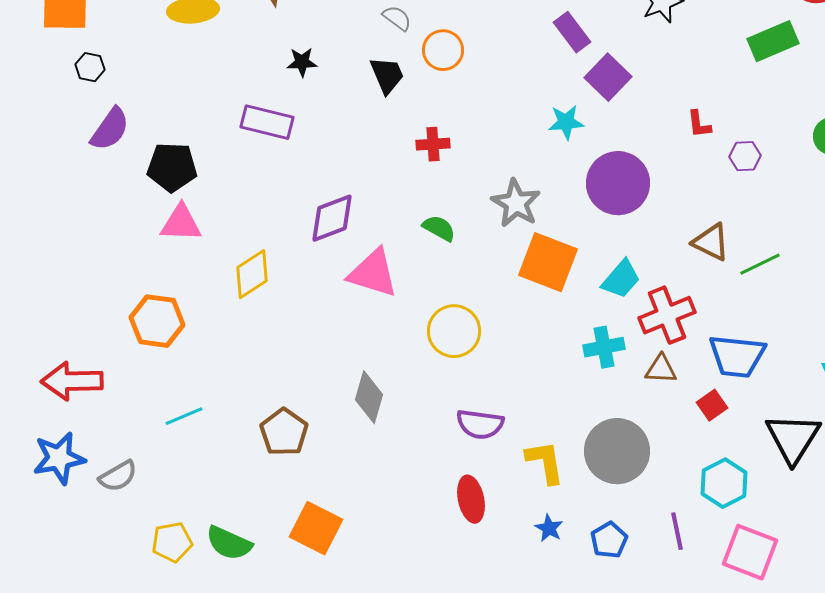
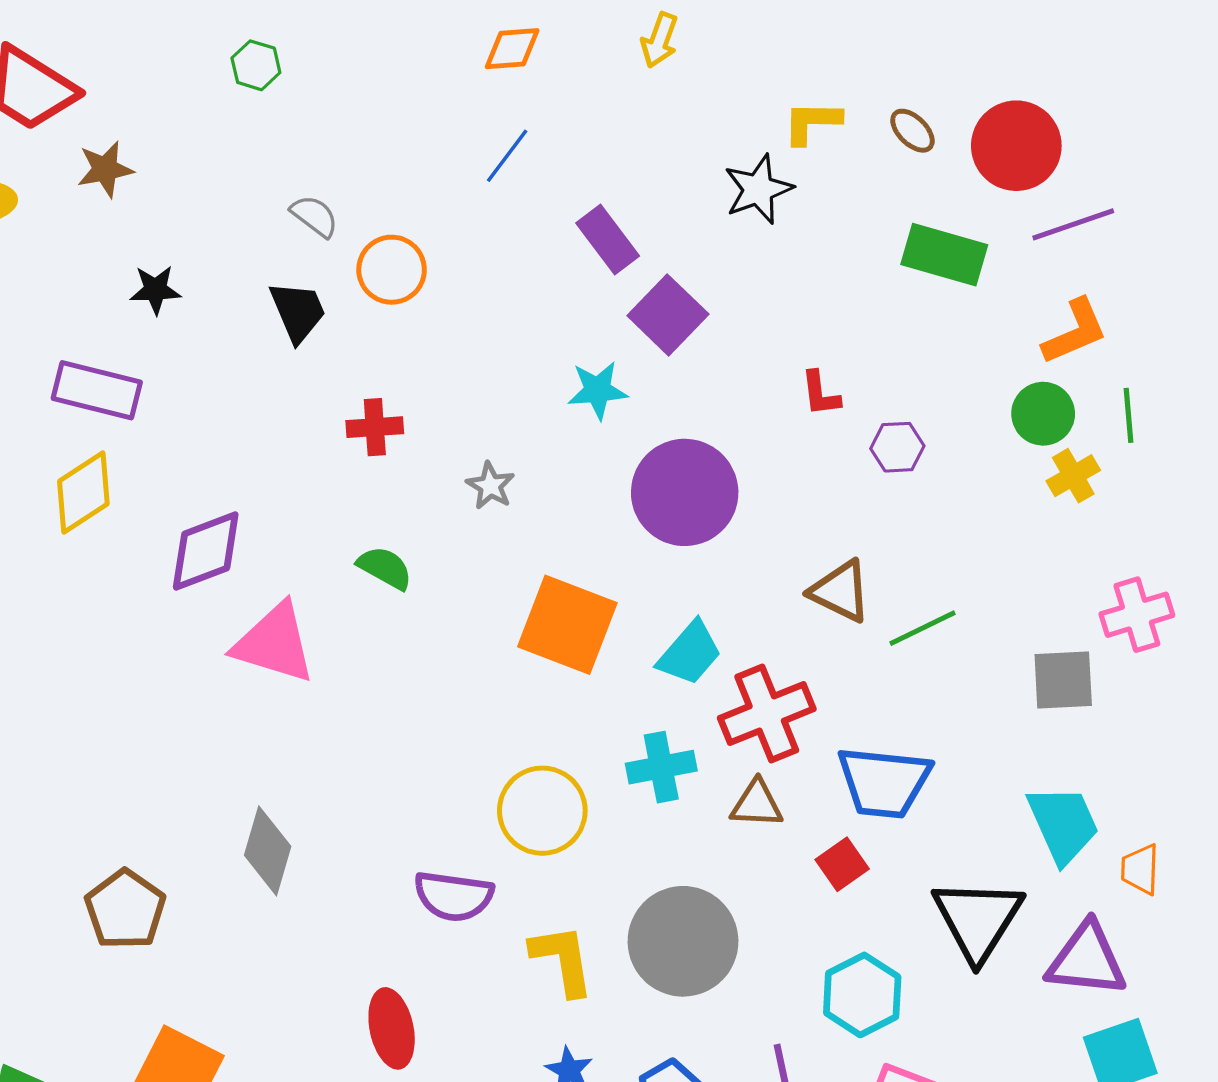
green rectangle: (773, 41) -> (944, 255), turned 39
gray star: (516, 203) -> (490, 486), moved, size x0.6
yellow diamond: (252, 274) -> (83, 492), moved
yellow circle: (454, 331) -> (542, 811), moved
red ellipse: (471, 499) -> (392, 1028), moved

